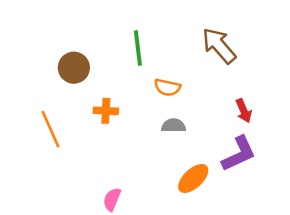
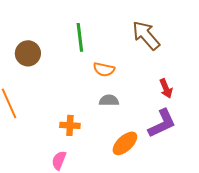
orange cross: (106, 111) -> (70, 125), moved

